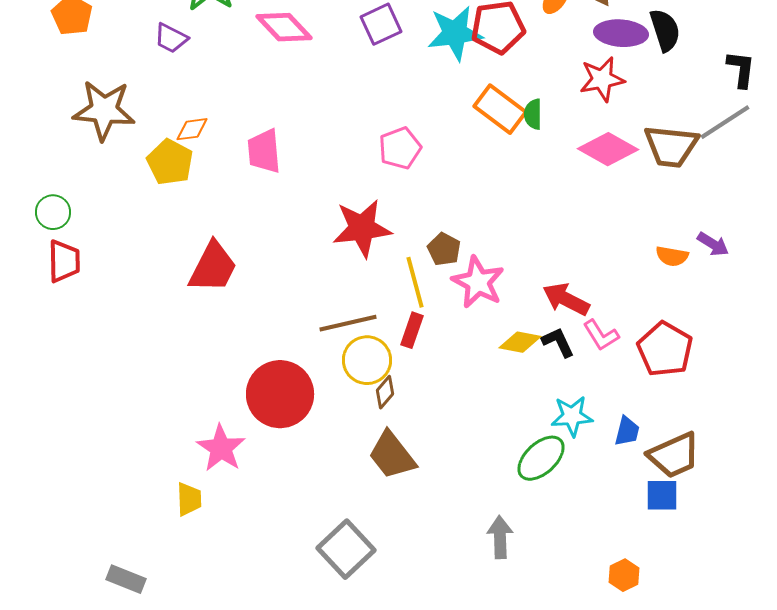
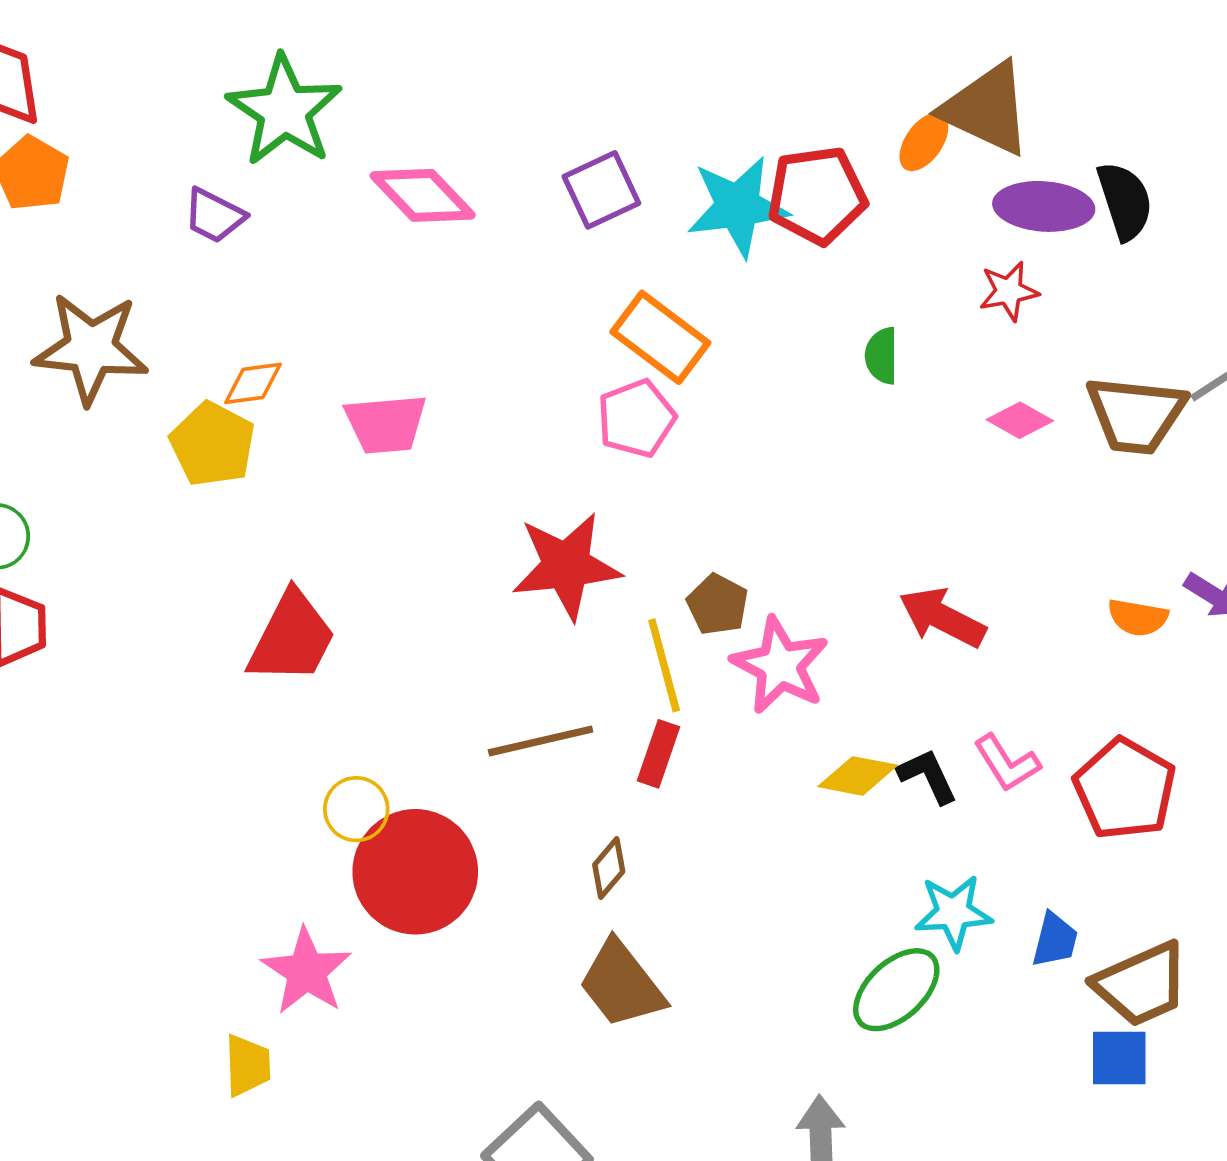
red star: (602, 79) -> (1009, 291), size x0.7
orange rectangle: (500, 109) -> (660, 337), moved
pink diamond: (608, 149) -> (1020, 420), size x0.6
pink trapezoid: (264, 151) -> (386, 424), turned -90
red arrow: (566, 299) -> (942, 617), moved
yellow circle: (367, 360) -> (356, 809), moved, size x0.7

